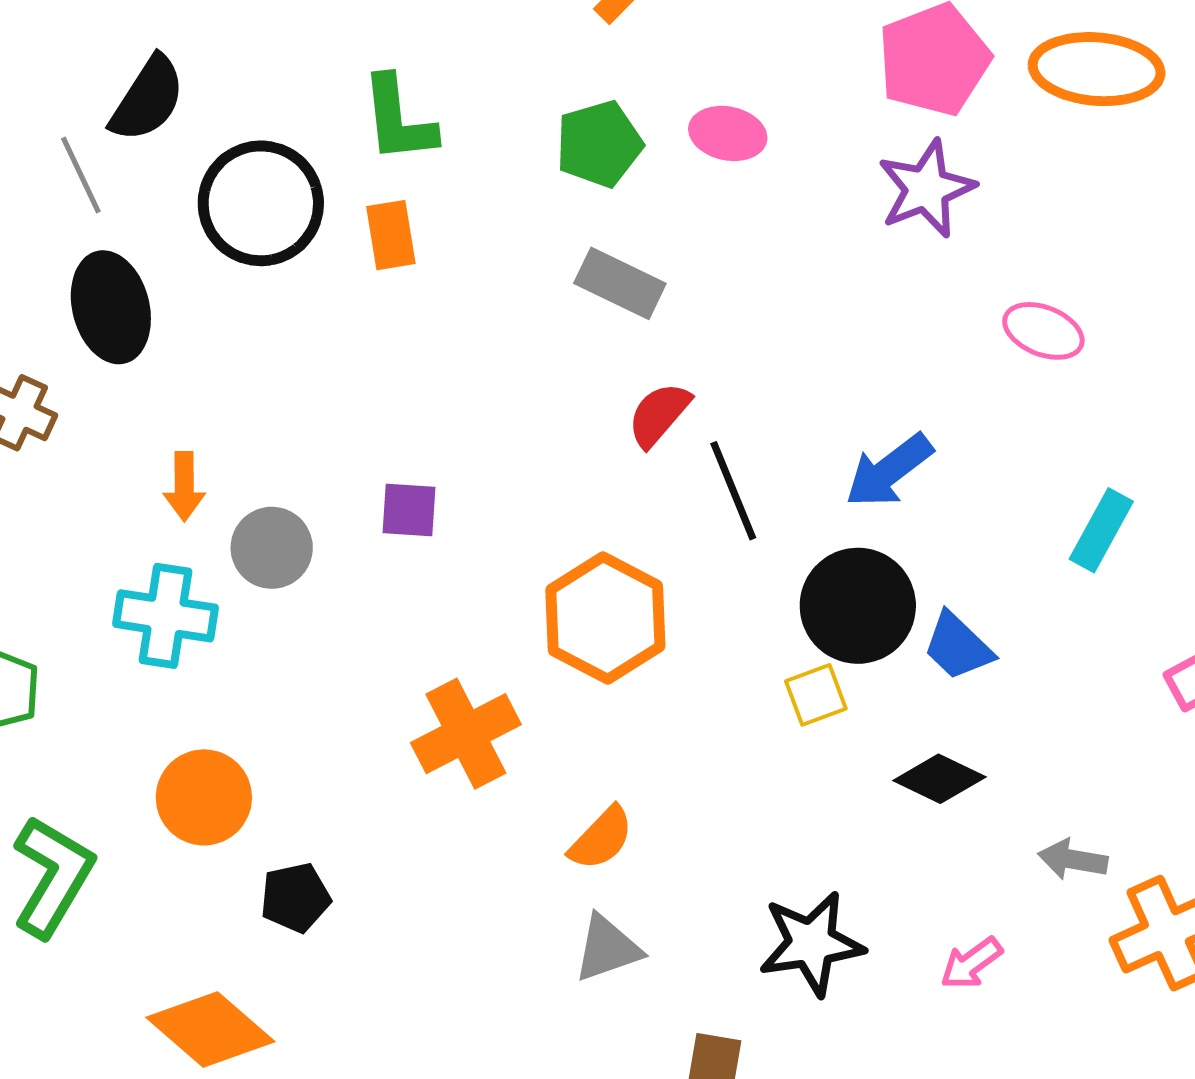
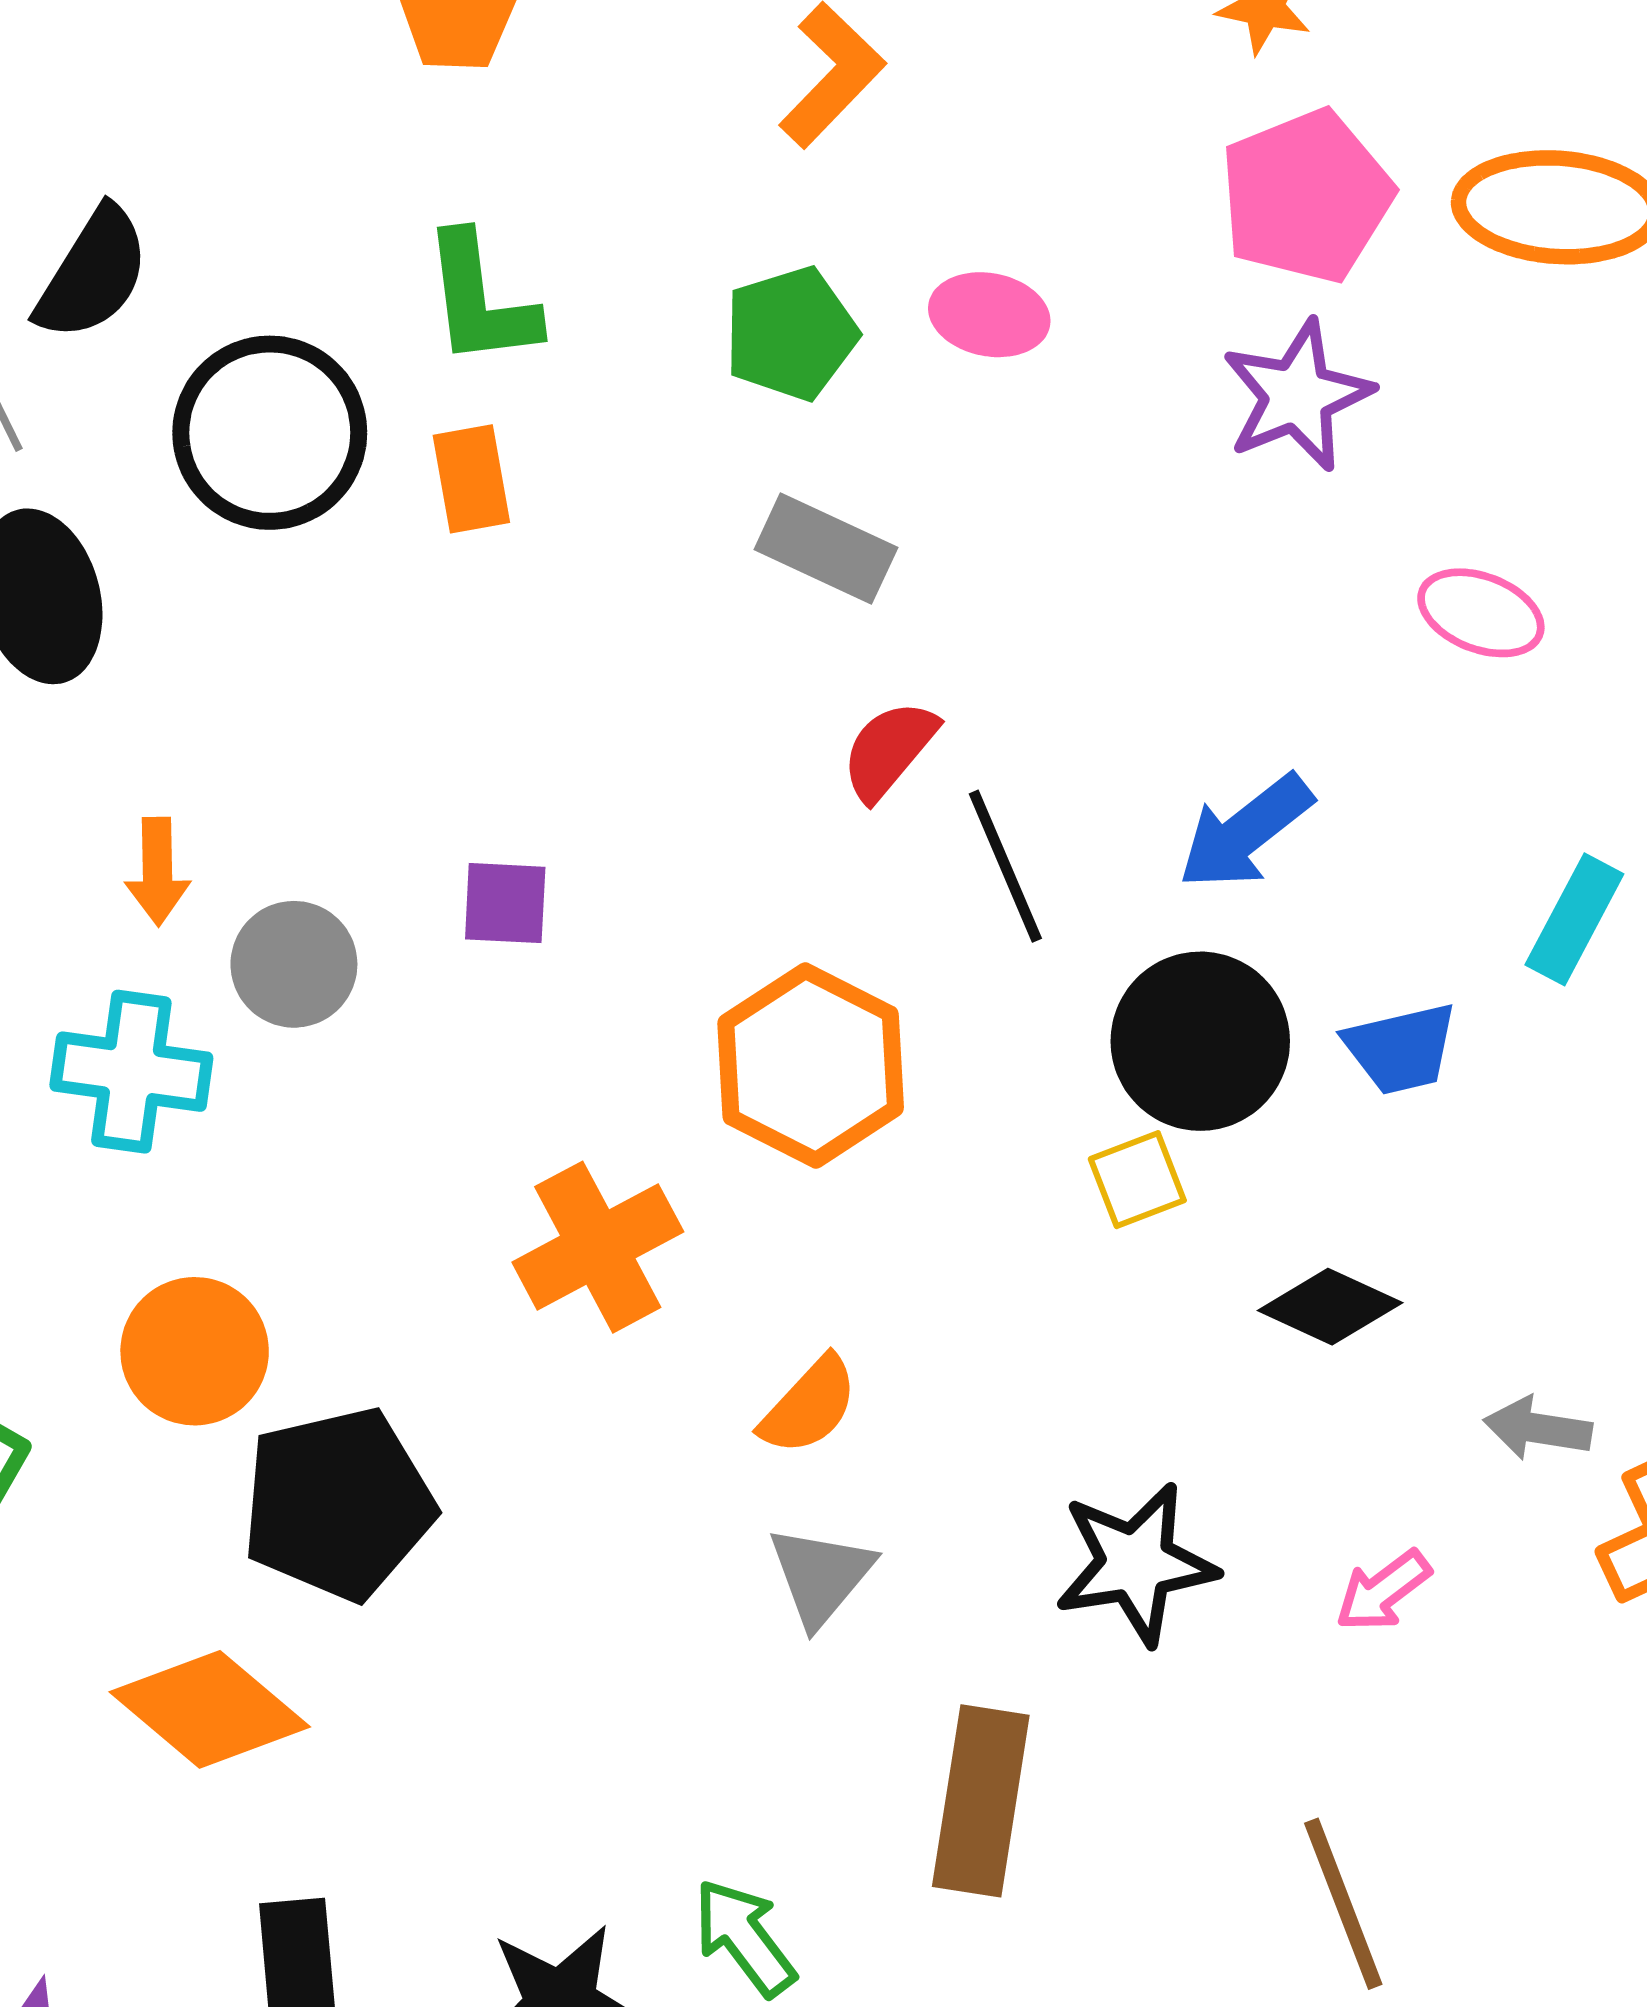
blue trapezoid: (958, 646) -> (1401, 1049), moved, turned -56
black pentagon: (295, 898) -> (338, 1504), size x1.8
gray triangle: (607, 948) -> (821, 1576), turned -30

